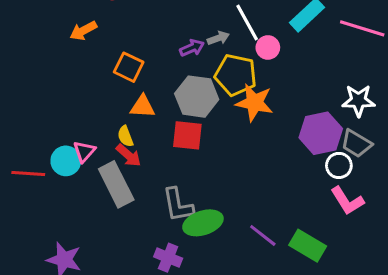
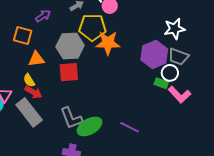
purple arrow: (192, 48) -> (43, 16), moved
green rectangle: (308, 246) -> (161, 83), moved, size x0.6

